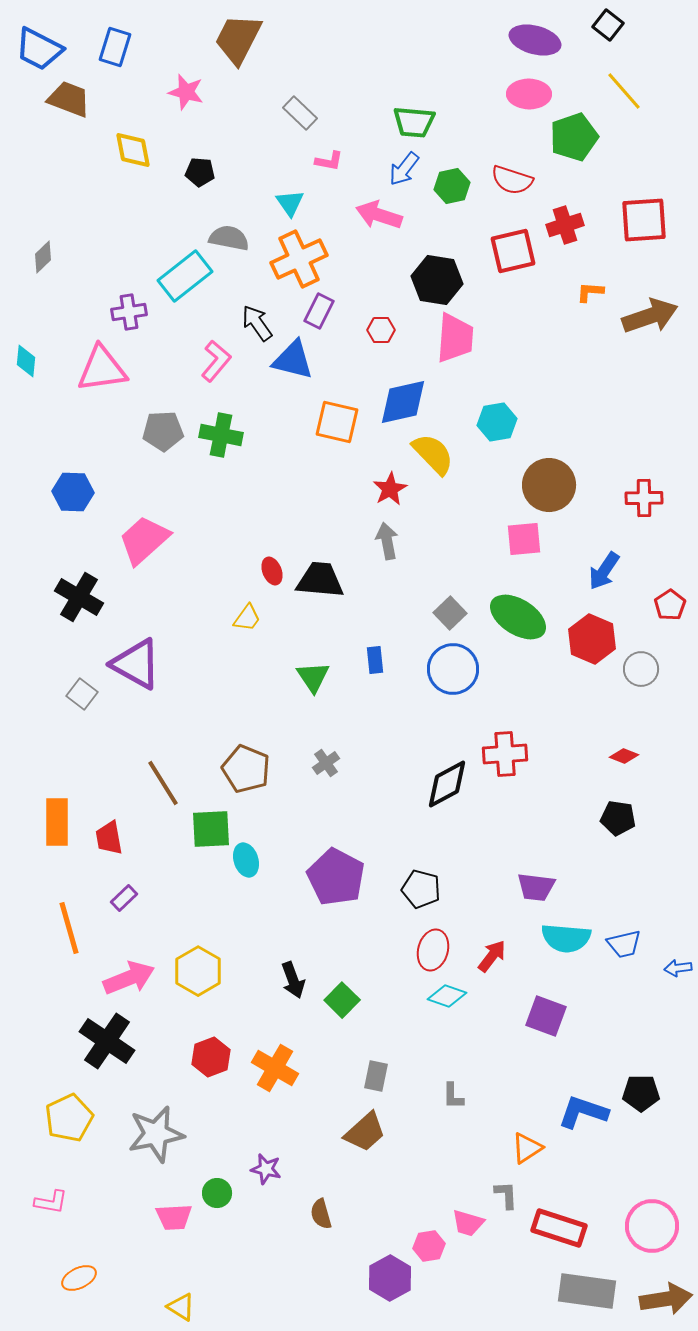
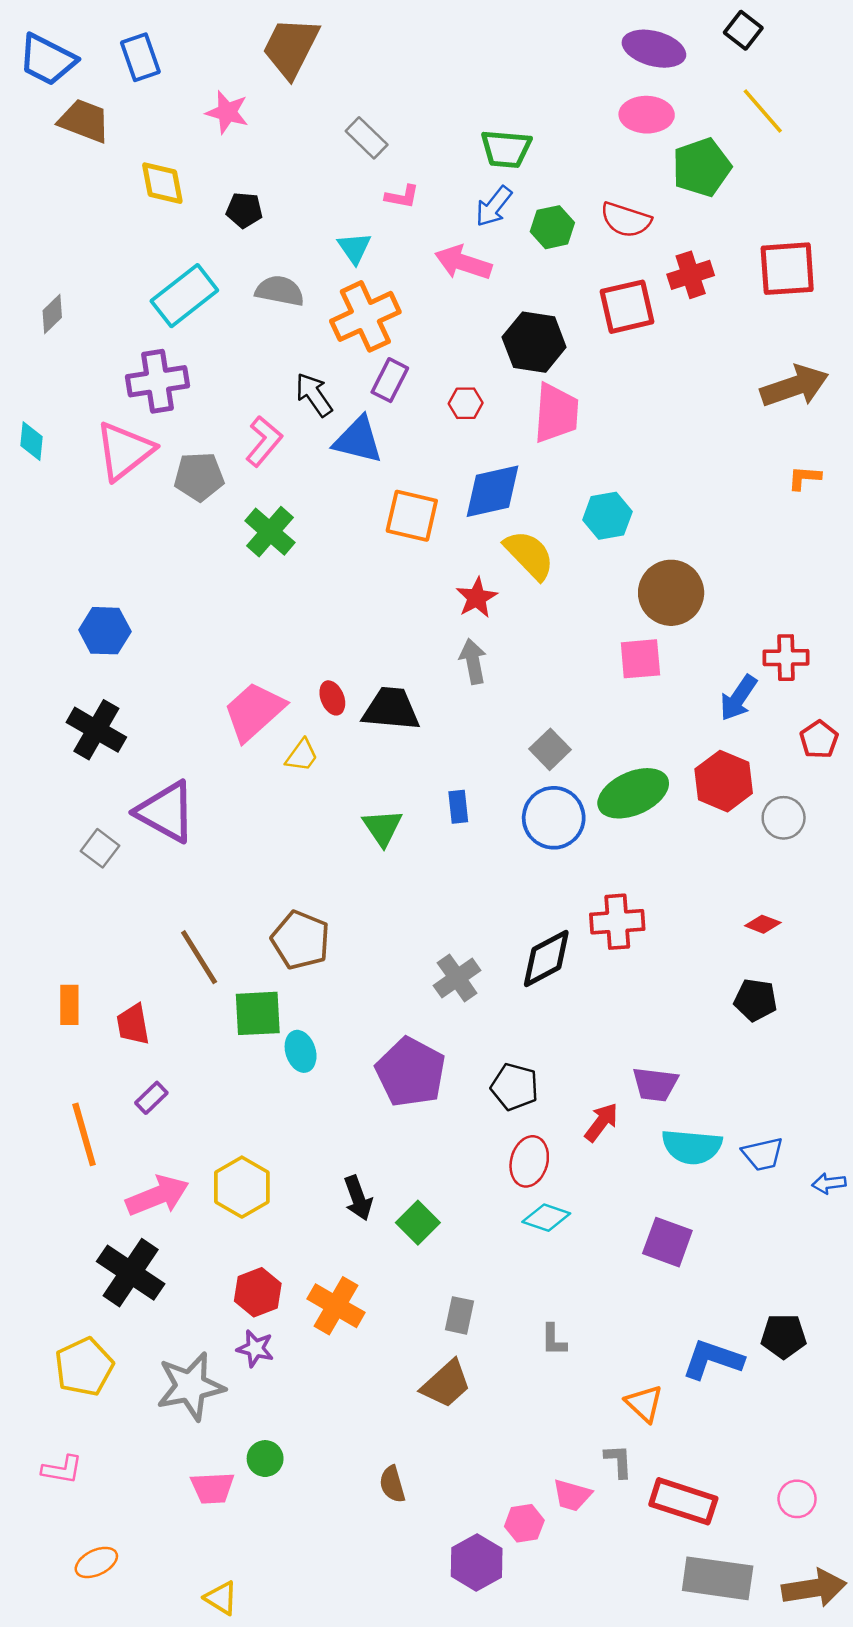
blue rectangle: (115, 47) -> (140, 57), turned -36
cyan rectangle: (185, 276) -> (184, 296), moved
orange L-shape: (590, 292) -> (804, 478), moved
purple cross: (129, 312) -> (157, 381), size x1.4
pink triangle: (102, 369) -> (124, 451), turned -30
gray pentagon: (163, 431) -> (199, 477), moved
green cross: (221, 435) -> (270, 532), turned 30
blue hexagon: (73, 492) -> (105, 631), moved
red cross: (644, 498) -> (786, 658), moved
pink trapezoid: (144, 540) -> (254, 711), moved
green ellipse: (518, 617) -> (633, 793), moved, turned -56
gray cross: (326, 763) -> (457, 978), moved, size x1.4
orange rectangle: (57, 822) -> (69, 1005), size x0.7
red arrow: (492, 956) -> (601, 1122), moved
orange triangle: (527, 1148) -> (644, 1404), turned -44
purple star: (266, 1169) -> (255, 1348), moved
pink circle: (652, 1226) -> (797, 1499), size x0.6

